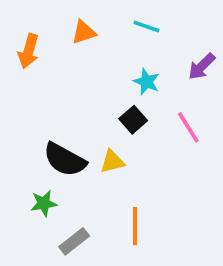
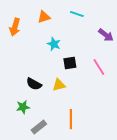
purple arrow: (202, 66) -> (106, 35), turned -98
cyan star: (146, 82) -> (54, 44), moved
black square: (133, 120) -> (70, 63), turned 32
black semicircle: (65, 160) -> (34, 84), size x0.7

